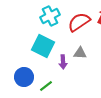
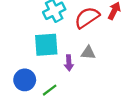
cyan square: (43, 46) -> (46, 45), turned -30

